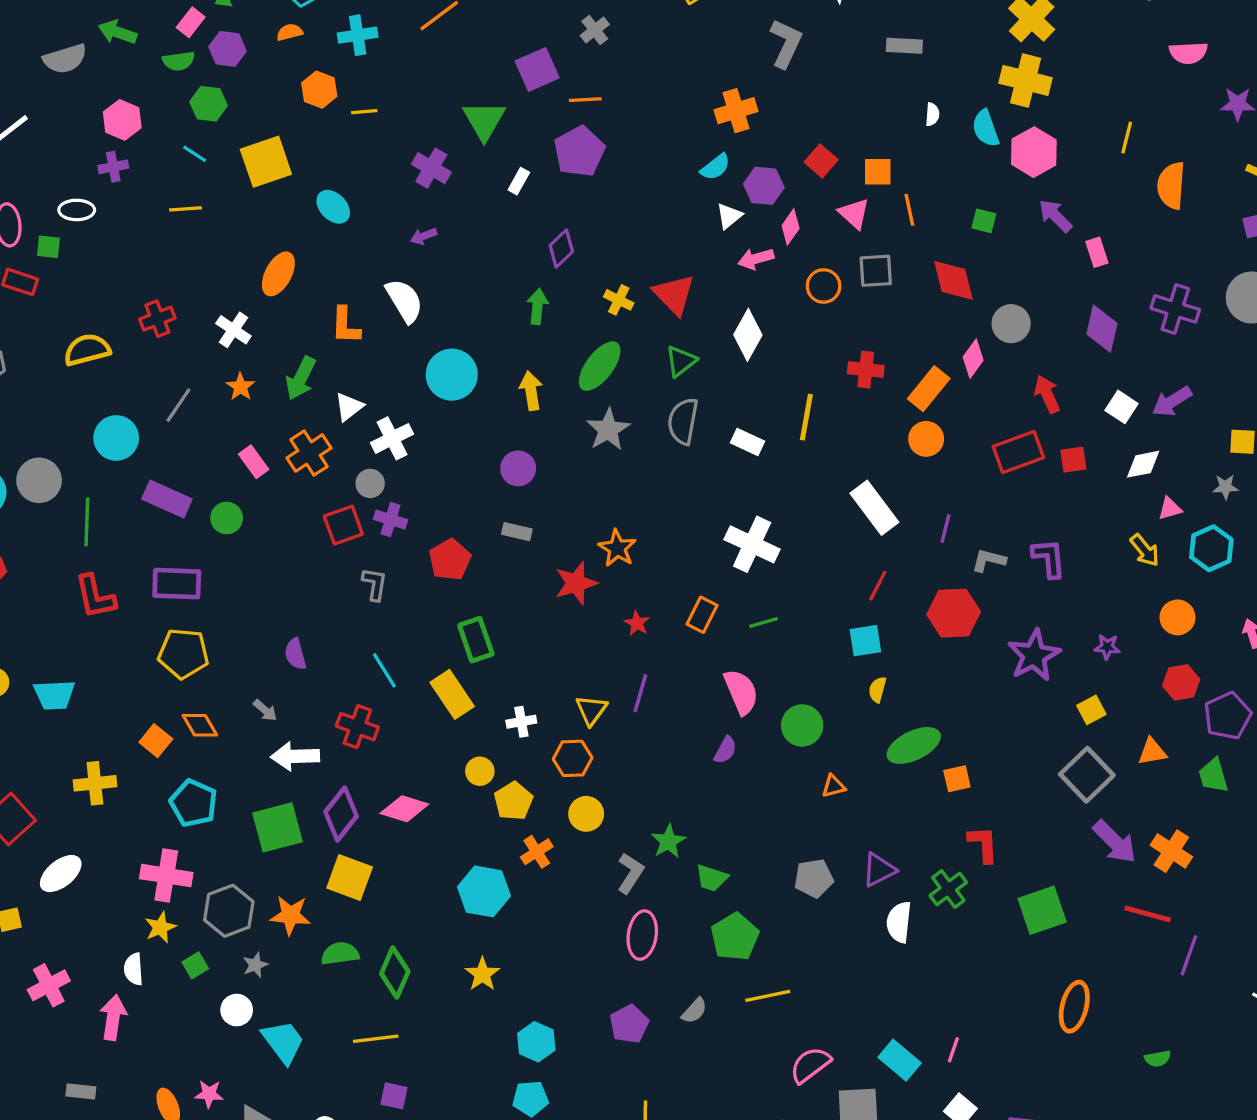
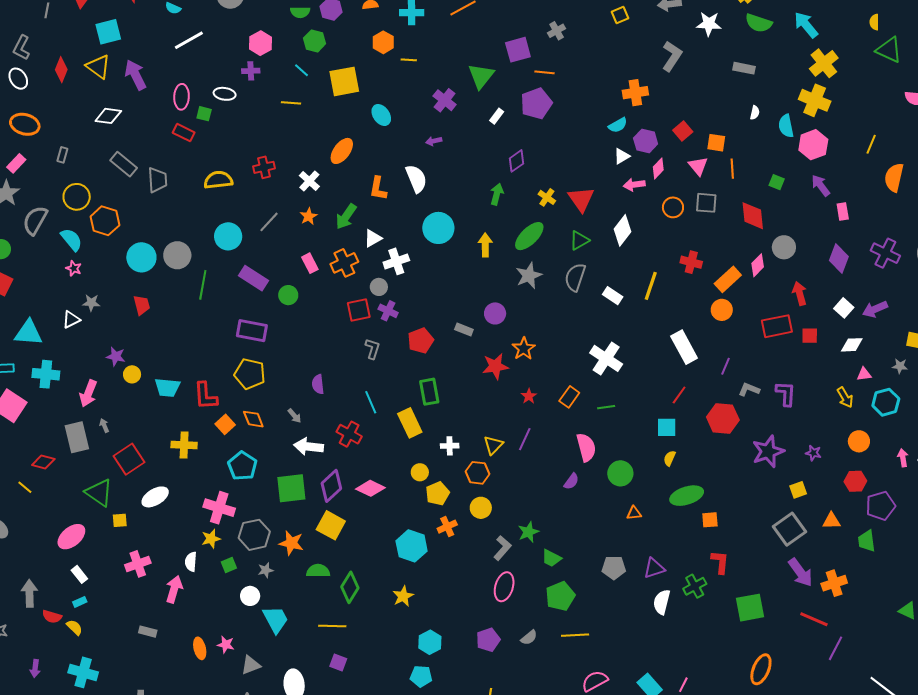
purple circle: (518, 468) -> (495, 313), moved
red L-shape: (95, 597) -> (205, 396), moved
orange cross: (1171, 851) -> (834, 583), turned 30

